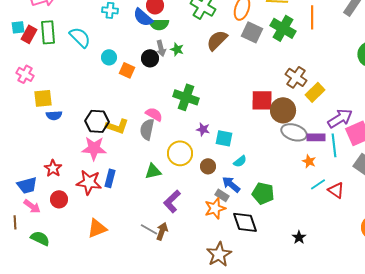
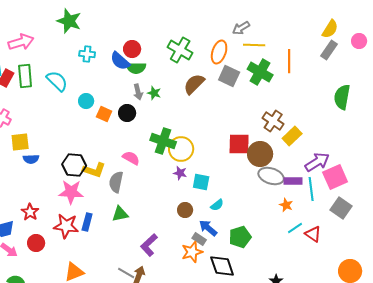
black circle: (150, 58) -> (127, 113), moved
gray semicircle: (147, 129) -> (116, 182), moved
yellow circle: (180, 153) -> (181, 149), moved
green triangle: (153, 171) -> (120, 214), moved
green pentagon: (263, 193) -> (240, 237), turned -30

